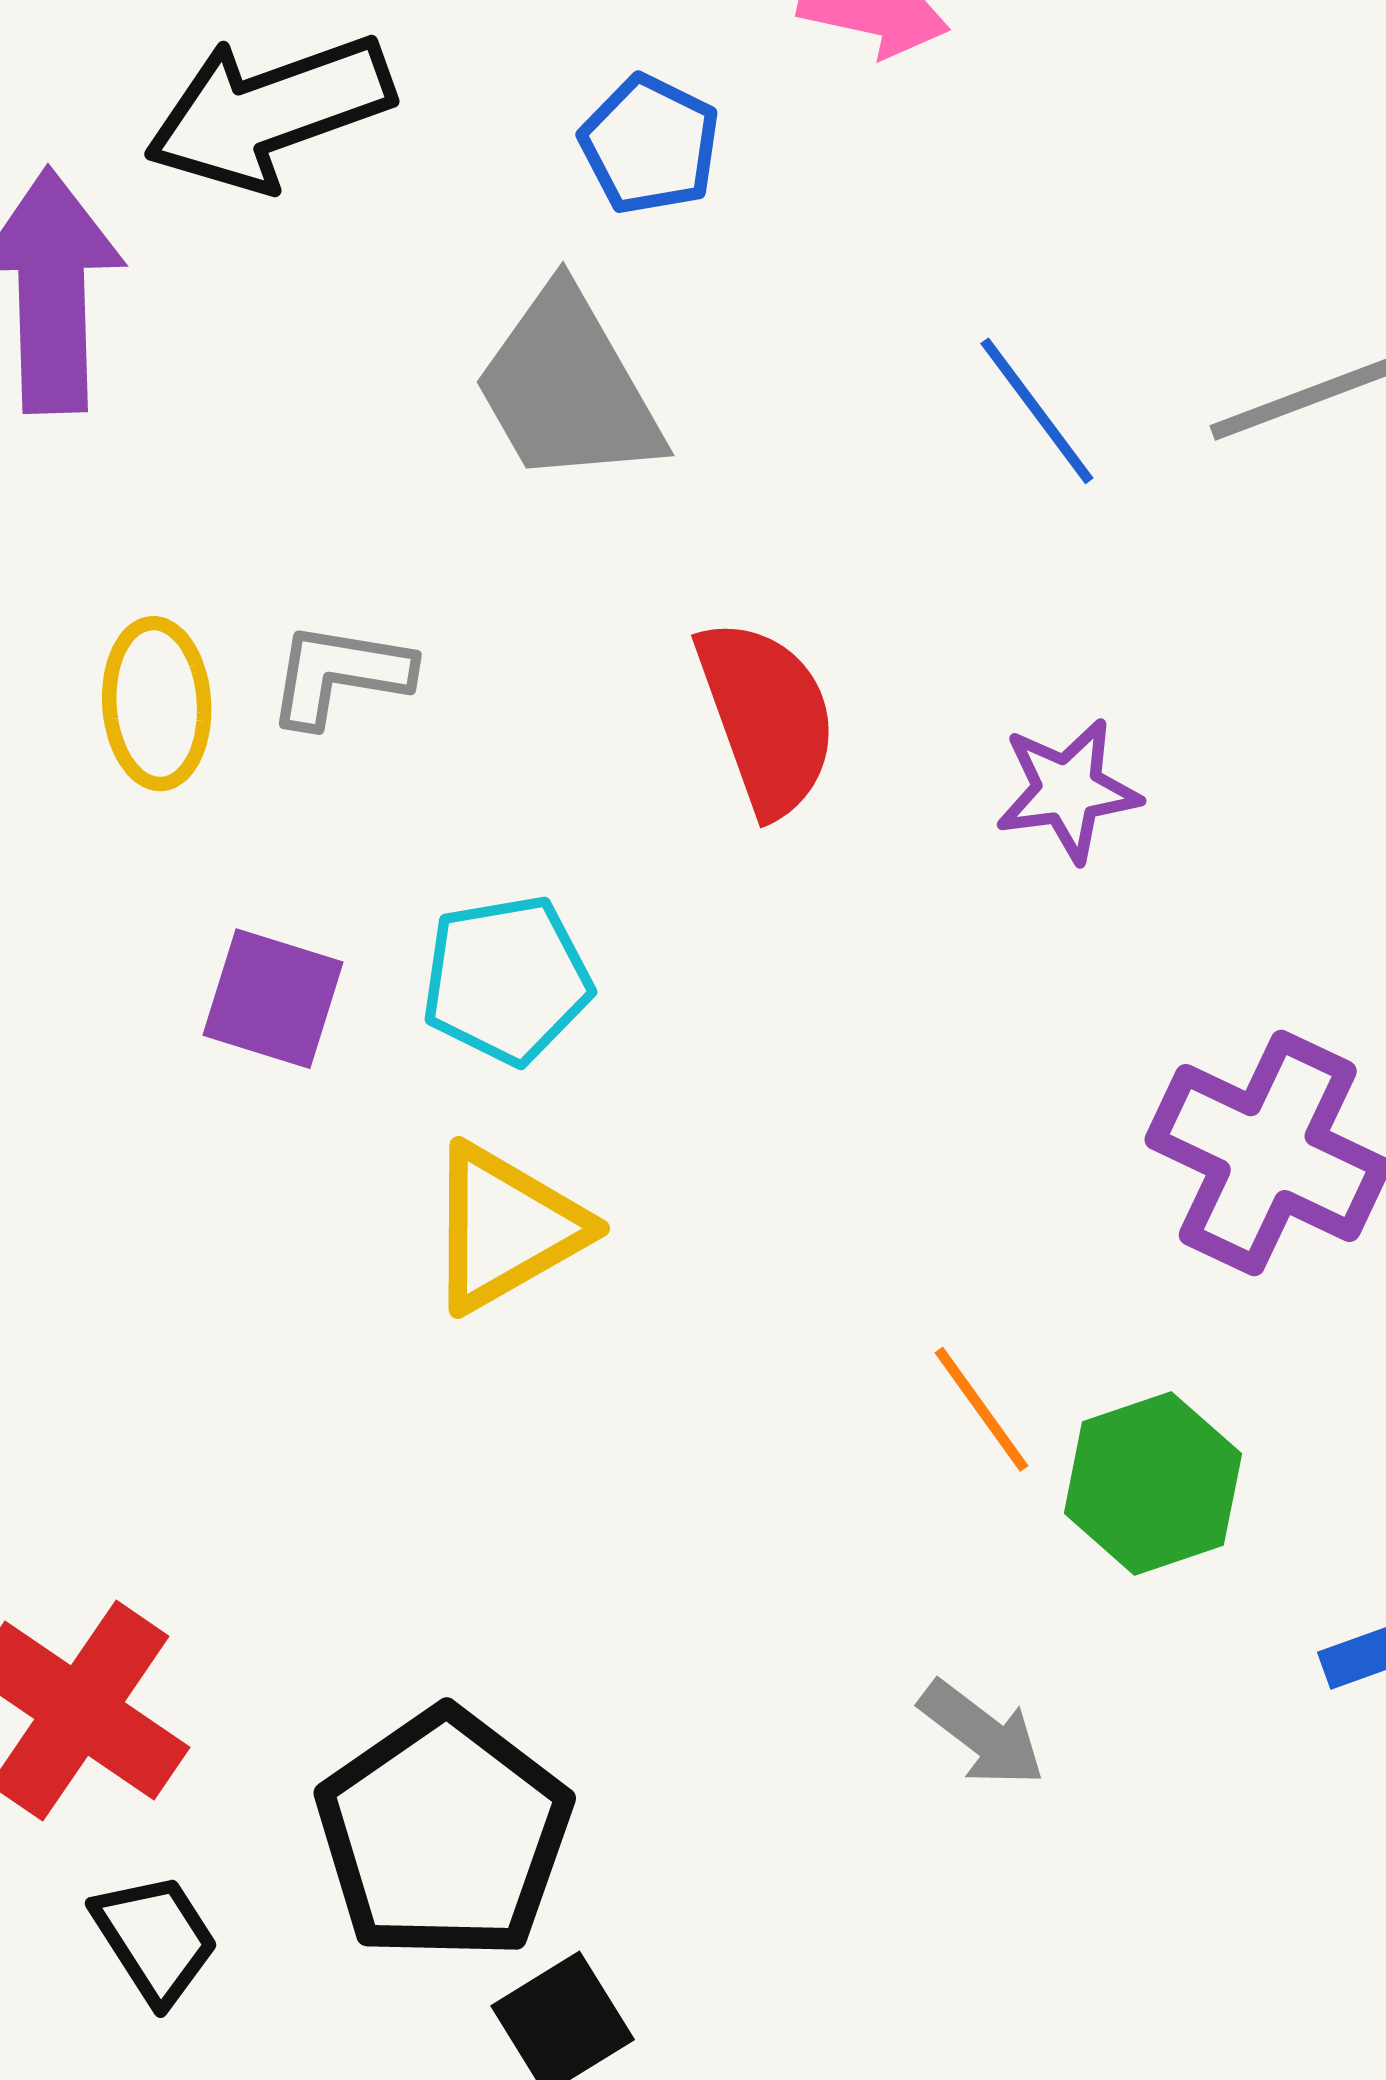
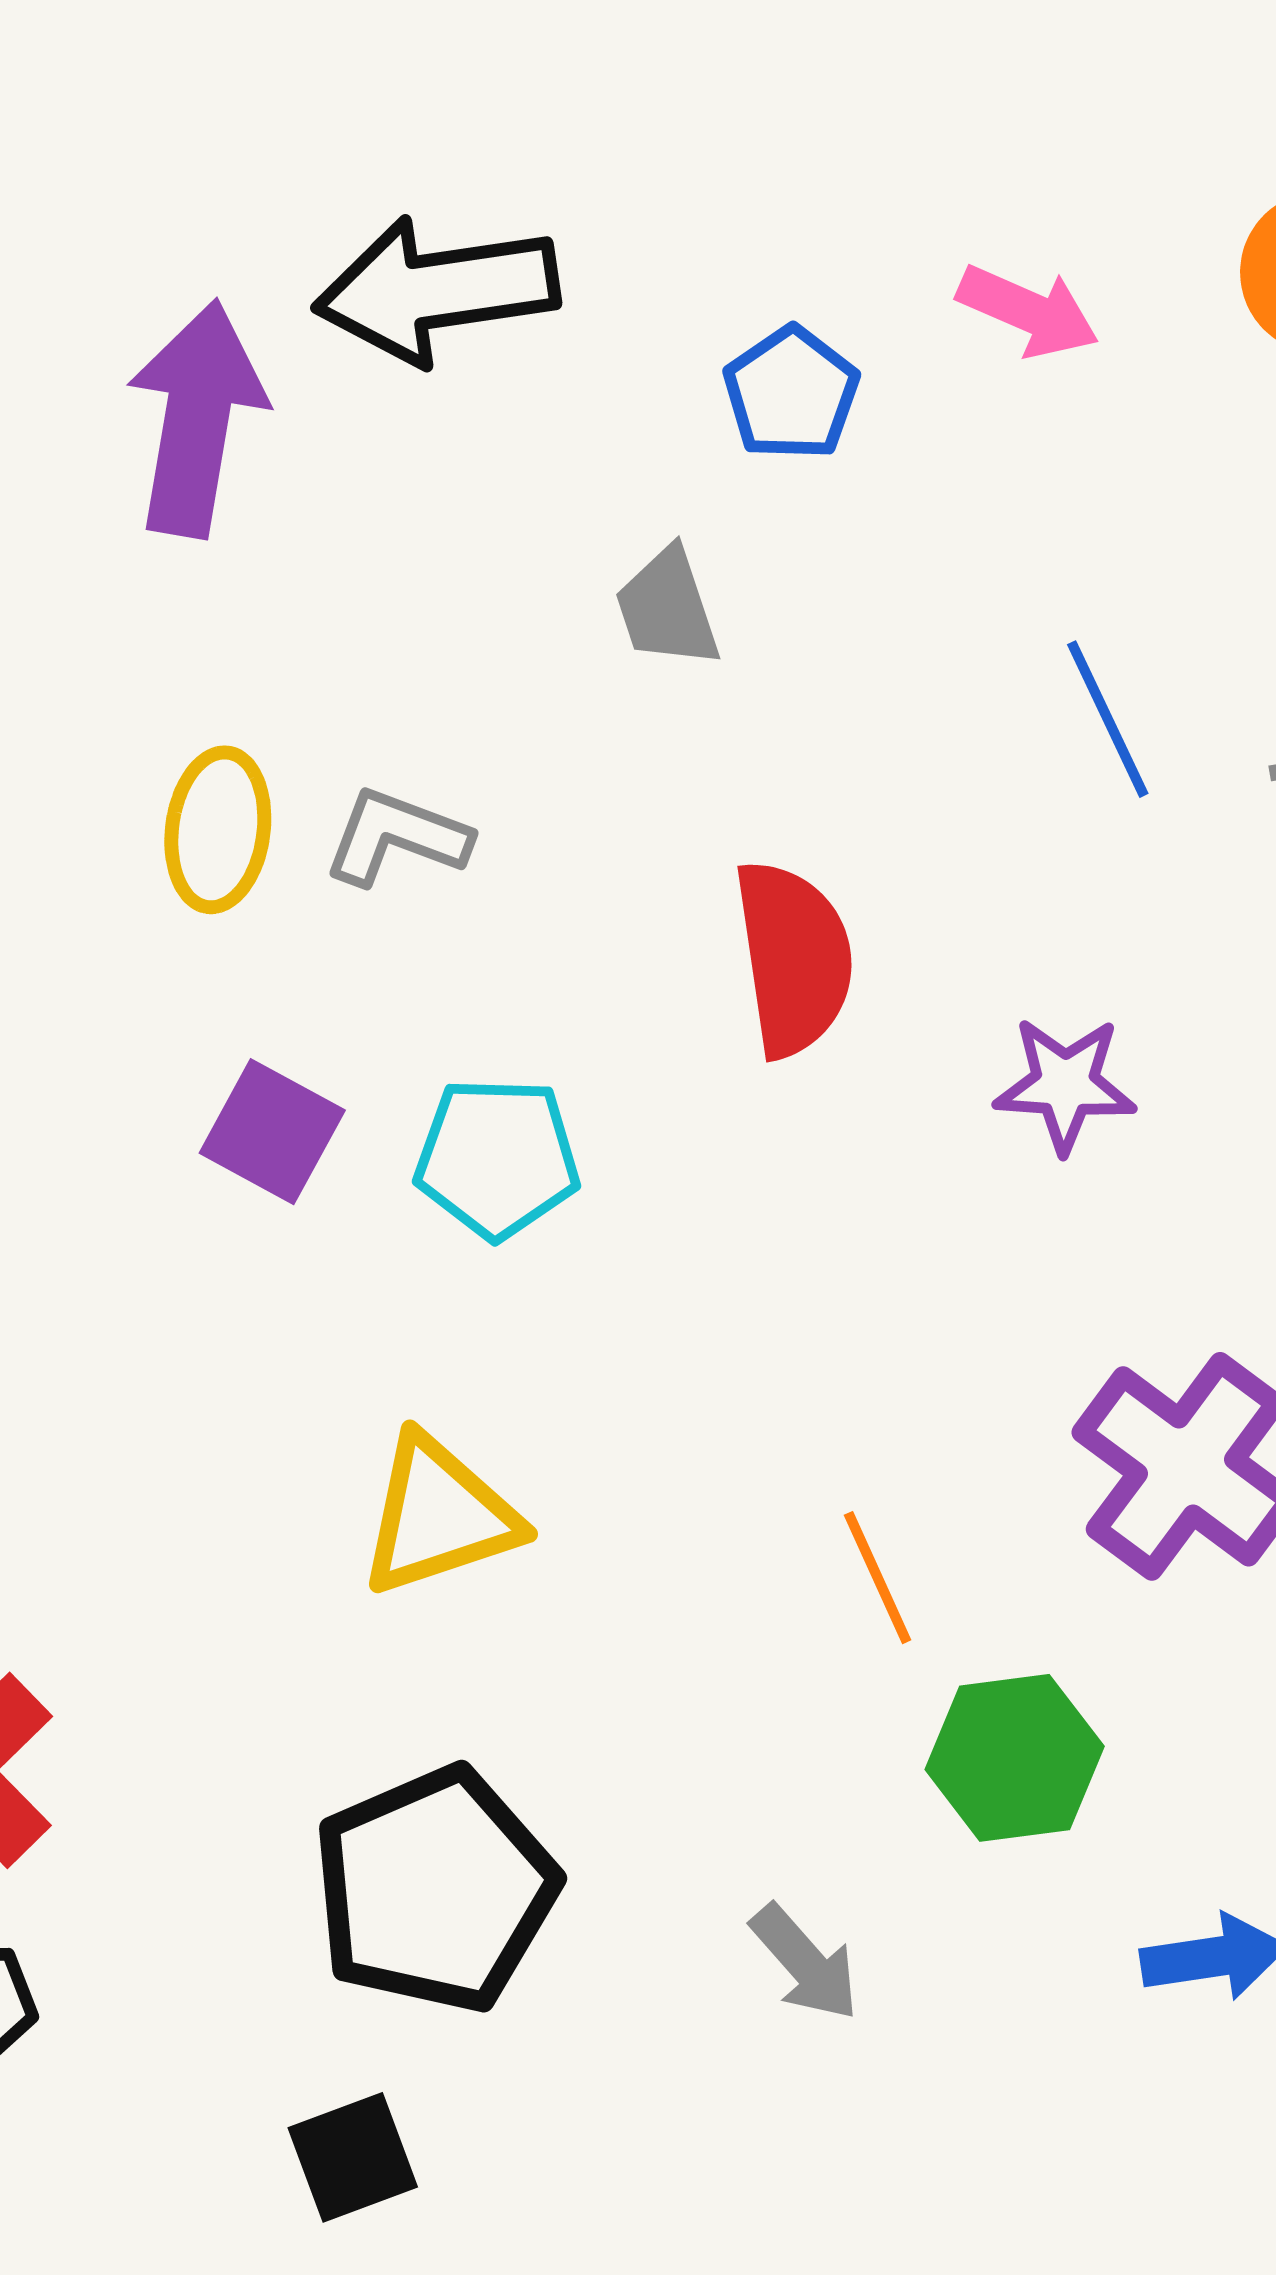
gray trapezoid: (568, 387) -> (667, 608), size x0.6
yellow triangle: (506, 1228) -> (439, 1516), moved
orange line: (981, 1409) -> (878, 1578), moved
black pentagon: (444, 1835) -> (435, 1890), moved

